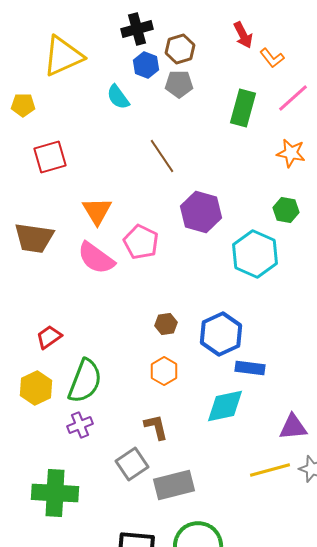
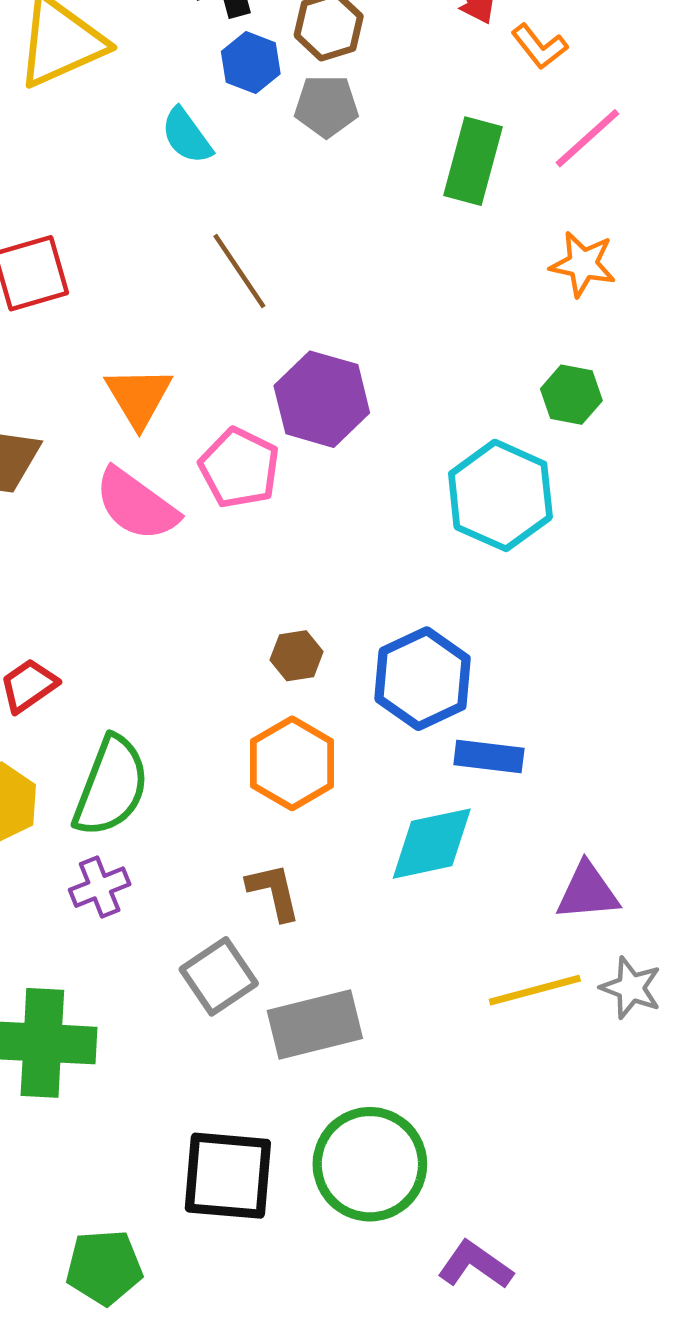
brown line: (162, 156) -> (239, 271), moved
purple hexagon: (201, 212) -> (322, 399), moved
orange hexagon: (164, 371) -> (292, 763), size x1.4

